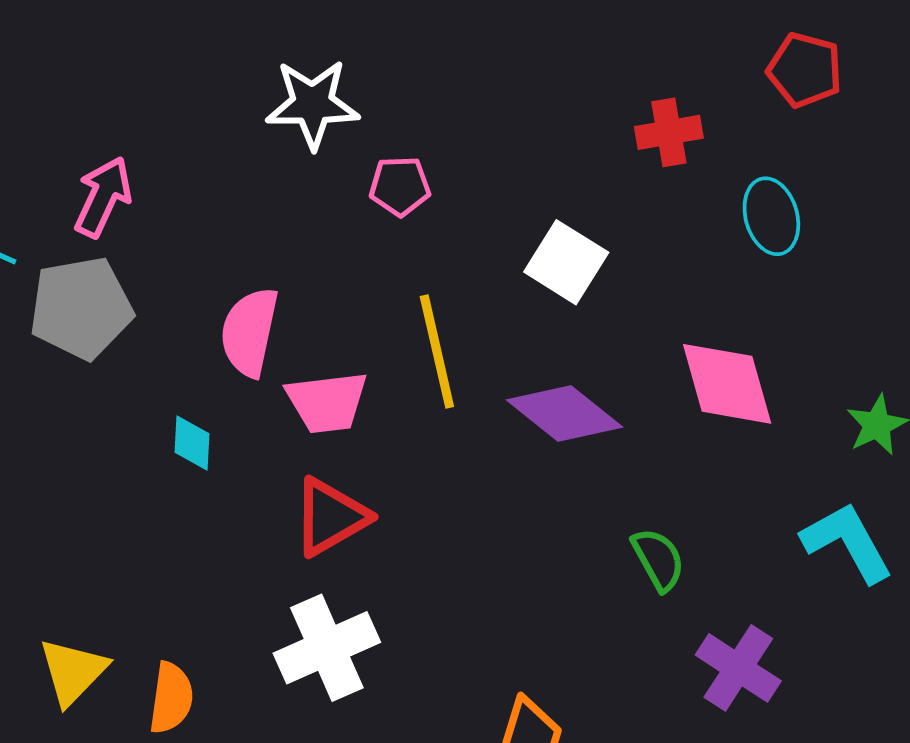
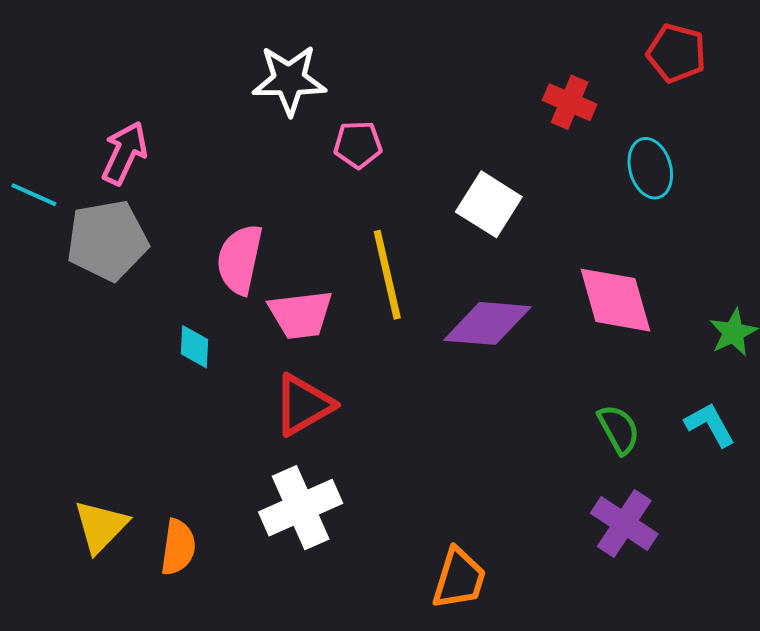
red cross: (669, 132) -> (570, 102), turned 33
purple diamond: (564, 413) -> (487, 323), turned -34
cyan L-shape: (847, 542) -> (710, 425), size x0.7
green semicircle: (658, 559) -> (619, 429), moved

